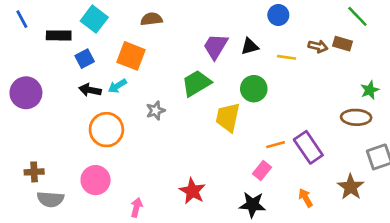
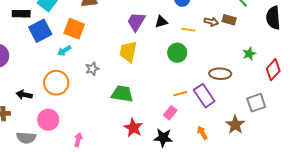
blue square: (85, 59) -> (40, 31), size x1.6
green trapezoid: (196, 83) -> (122, 94), moved, turned 40
green circle: (254, 89) -> (177, 53), moved
black arrow: (90, 90) -> (24, 95), moved
yellow trapezoid: (228, 117) -> (128, 52), moved
brown ellipse: (356, 117) -> (220, 74), moved
red star: (192, 191) -> (133, 128), moved
gray semicircle: (50, 199) -> (26, 138), moved

